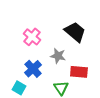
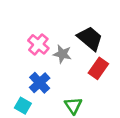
gray star: (58, 56) -> (62, 54), moved
red rectangle: (79, 72) -> (98, 68), moved, turned -60

